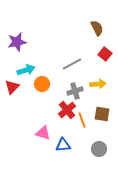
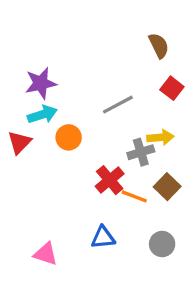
purple star: (17, 42) -> (41, 83), moved
gray cross: (75, 91) -> (141, 152), moved
brown square: (102, 114) -> (167, 187), turned 35
orange line: (82, 120) -> (134, 196), turned -49
pink triangle: (43, 133) -> (46, 254), moved

